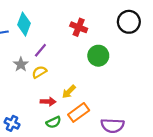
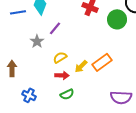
green circle: (98, 56) -> (117, 19), moved
yellow semicircle: (39, 72) -> (60, 57), moved
orange rectangle: (79, 112) -> (102, 62), moved

